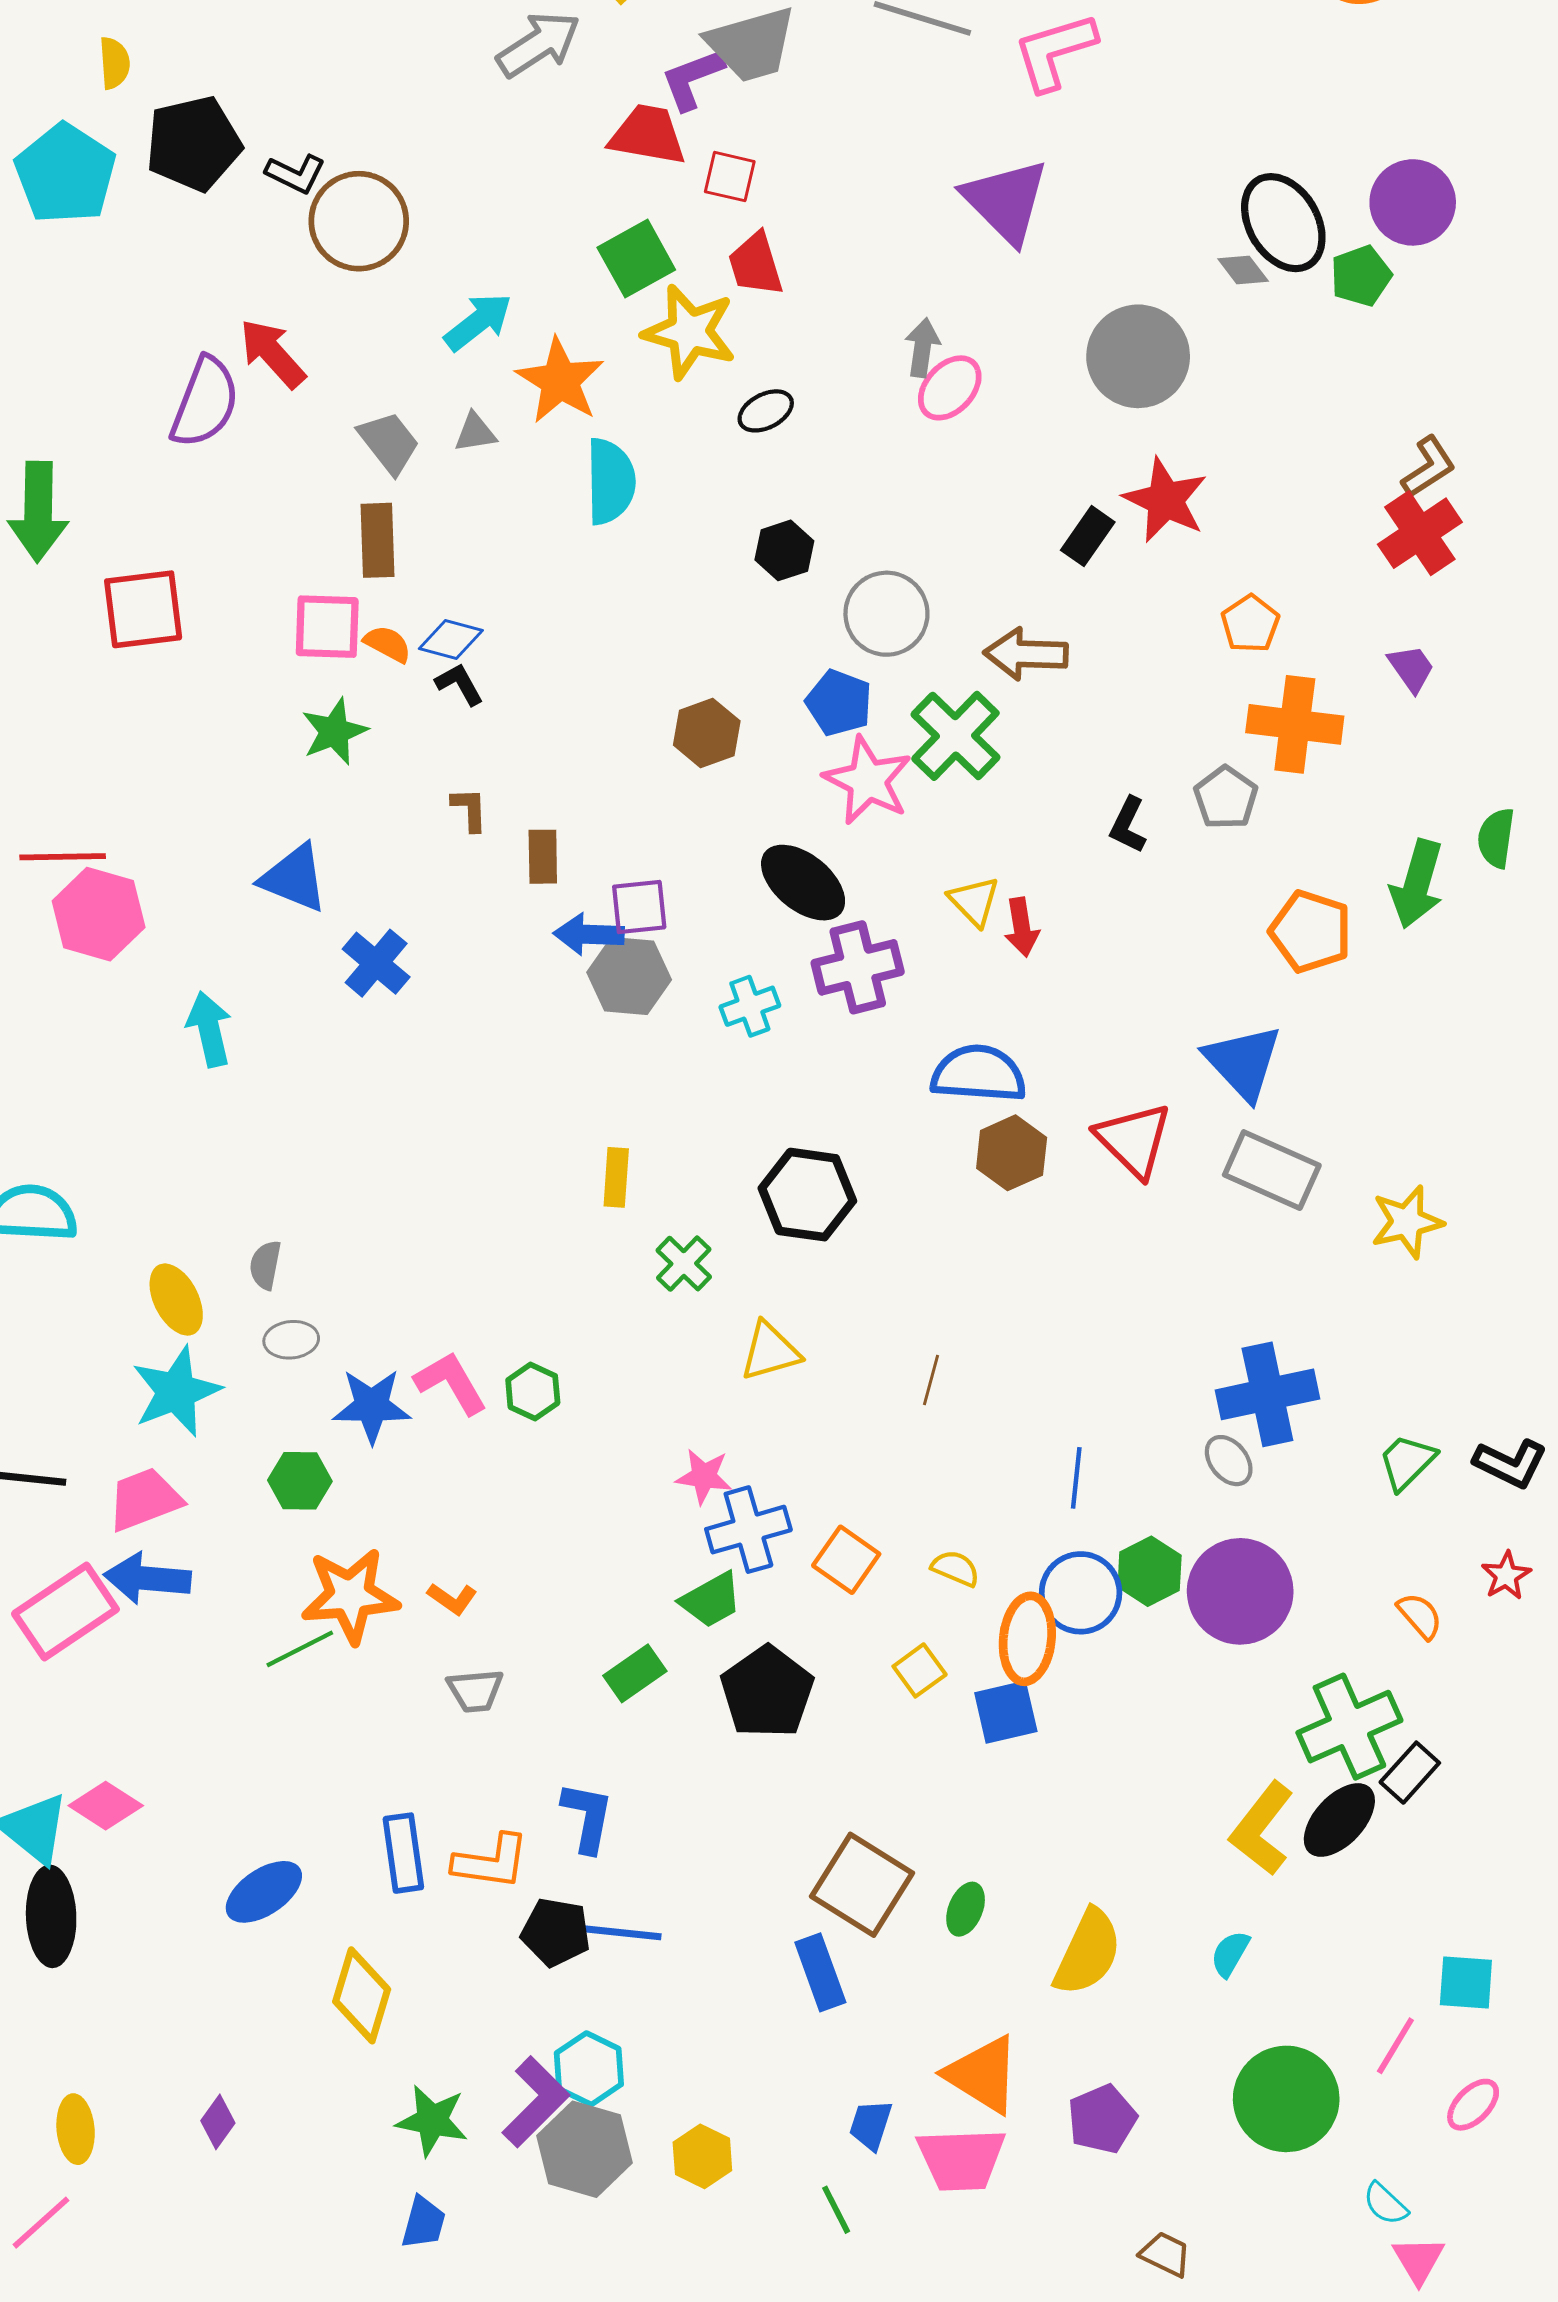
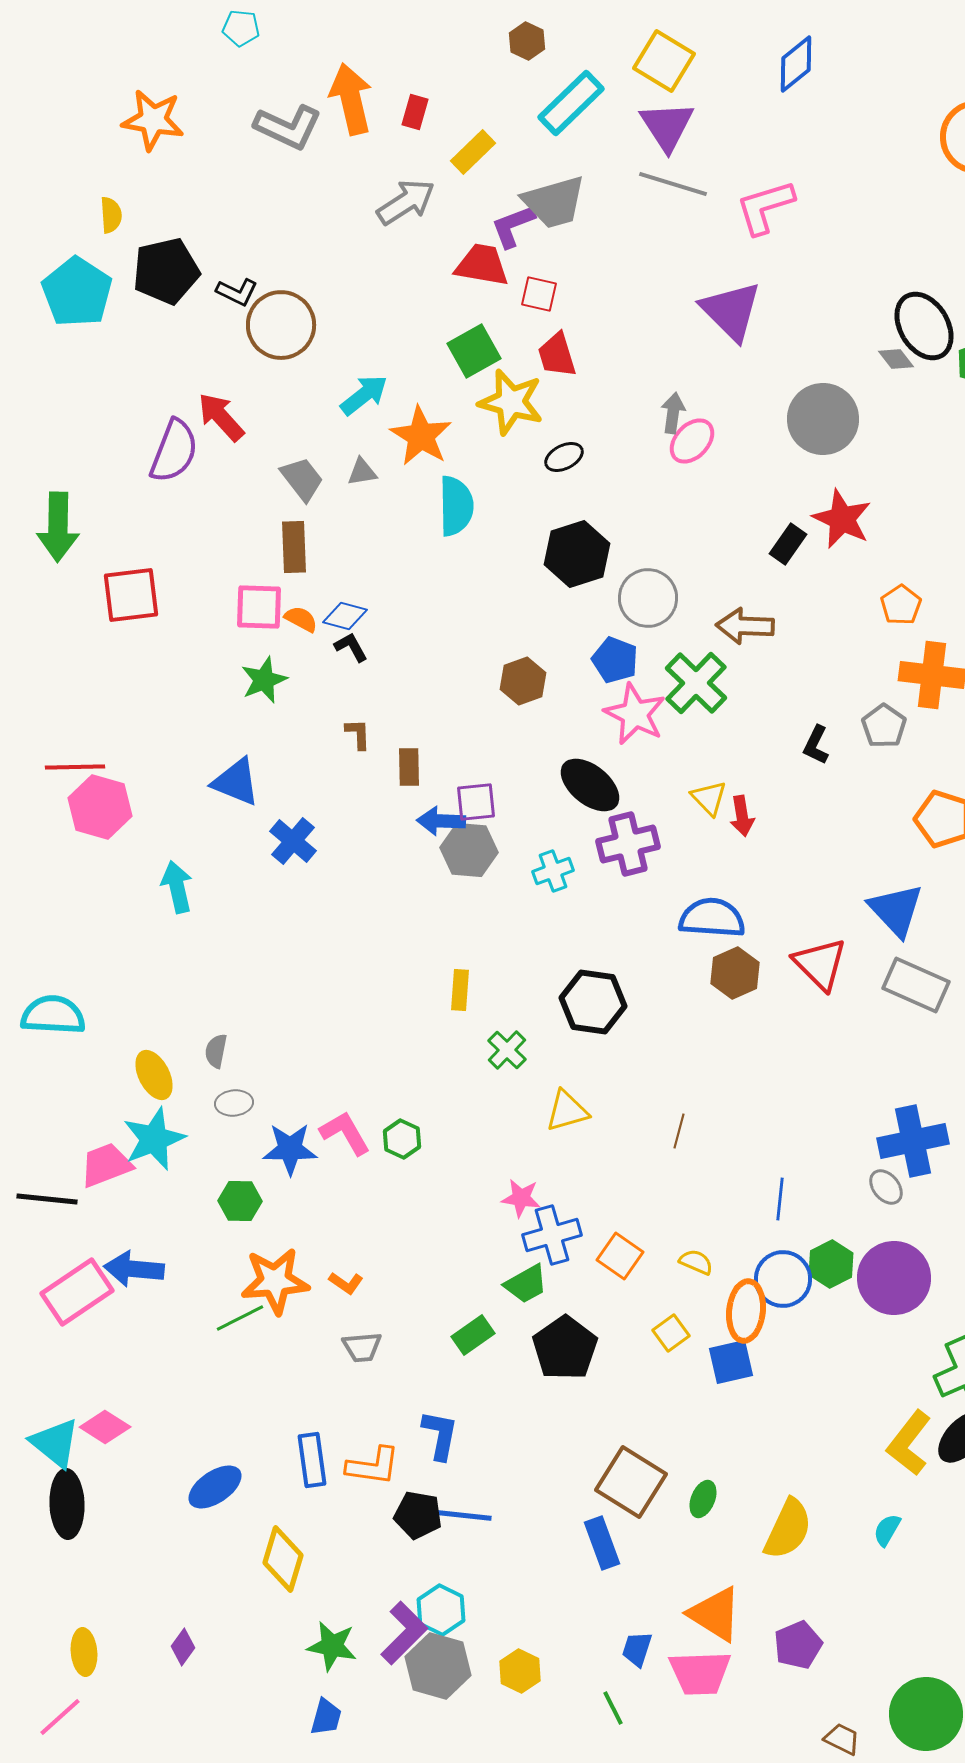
black hexagon: (784, 550) -> (577, 554), size x1.6
pink trapezoid: (145, 1499) -> (106, 1165), moved
green circle: (1286, 2099) -> (926, 1714), moved

